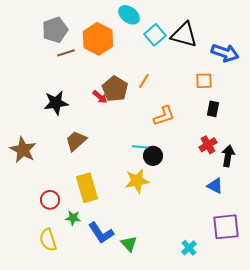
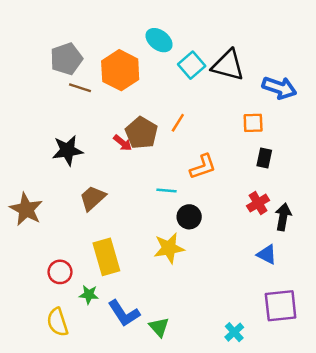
brown line: (66, 53) -> (80, 88), turned 36
cyan line: (140, 147) -> (167, 190), moved

